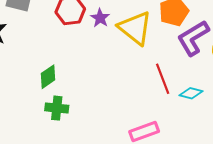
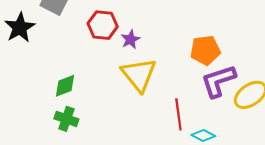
yellow triangle: (135, 28) -> (139, 75), moved

